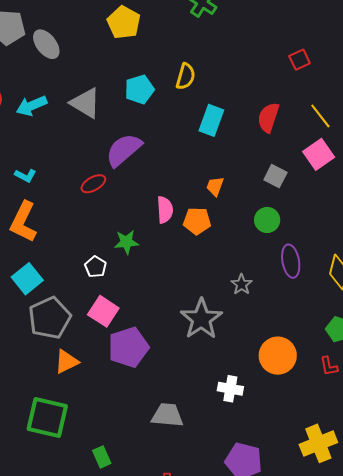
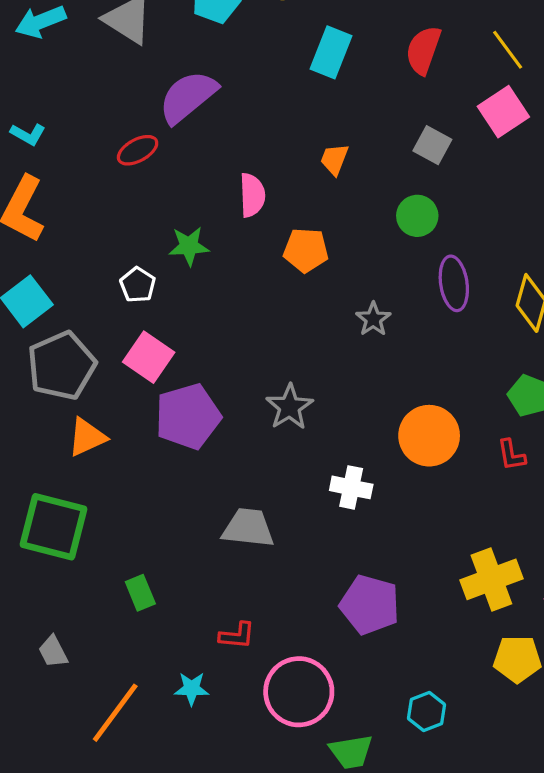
orange pentagon: (197, 221) -> (306, 250), moved
gray star: (201, 319) -> (289, 407), moved, size x0.7

